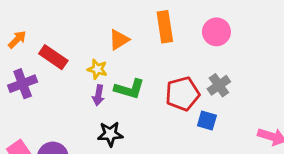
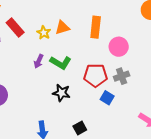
pink circle: (216, 32) -> (119, 47), moved
yellow star: (97, 69) -> (44, 33), moved
black star: (110, 134) -> (61, 93), moved

